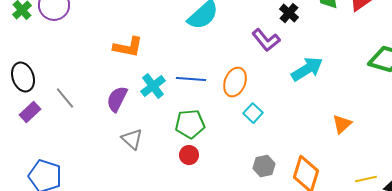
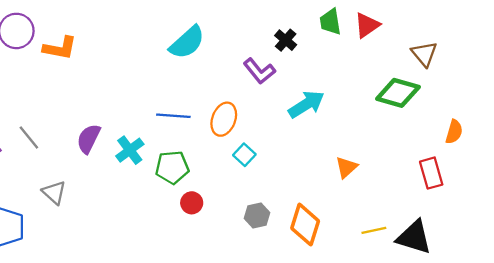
orange L-shape: (128, 47) -> (60, 48), moved
cyan cross: (153, 86) -> (130, 150), moved
gray triangle: (132, 139) -> (54, 193), moved
red circle: (189, 155) -> (192, 203), moved

